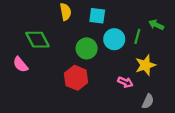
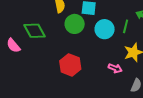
green circle: (87, 48) -> (75, 24), moved
pink semicircle: (20, 64) -> (13, 46), moved

